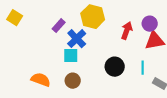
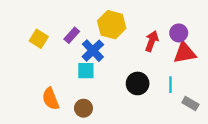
yellow square: (15, 18) -> (39, 39), moved
orange semicircle: (41, 80) -> (51, 99), turned -132
brown circle: (73, 81) -> (83, 108), moved

